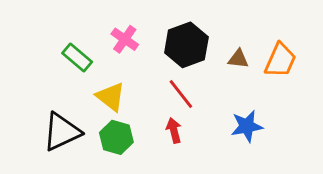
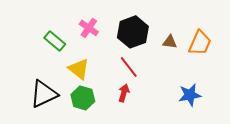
blue star: (247, 126) -> (190, 95), moved
red arrow: (174, 130) -> (124, 93), turned 30

